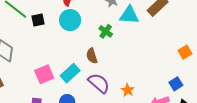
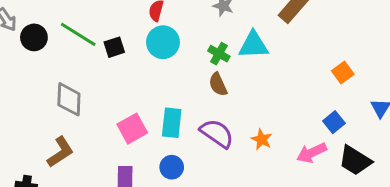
cyan triangle: (129, 15) -> (254, 45), moved
brown semicircle: (92, 56) -> (218, 84), moved
cyan rectangle: (70, 73) -> (172, 123), turned -36

